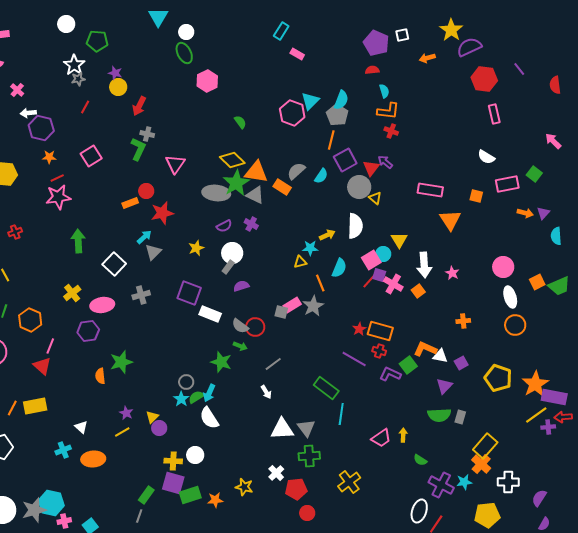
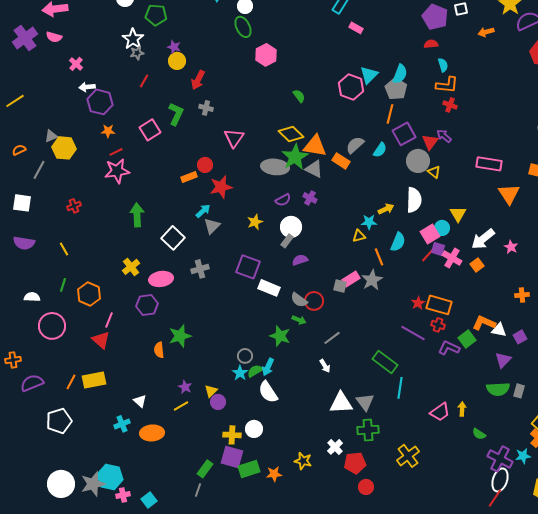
green L-shape: (138, 149) -> (176, 114), moved
white arrow: (424, 265) -> (483, 239), turned 55
white ellipse: (419, 511) -> (500, 480), moved

